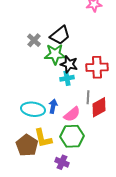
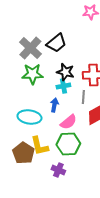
gray cross: (34, 40) -> (30, 48), size x1.6
green star: (55, 54) -> (32, 74), moved
gray line: (88, 97) -> (83, 97), moved
blue arrow: (53, 106) -> (54, 105), moved

